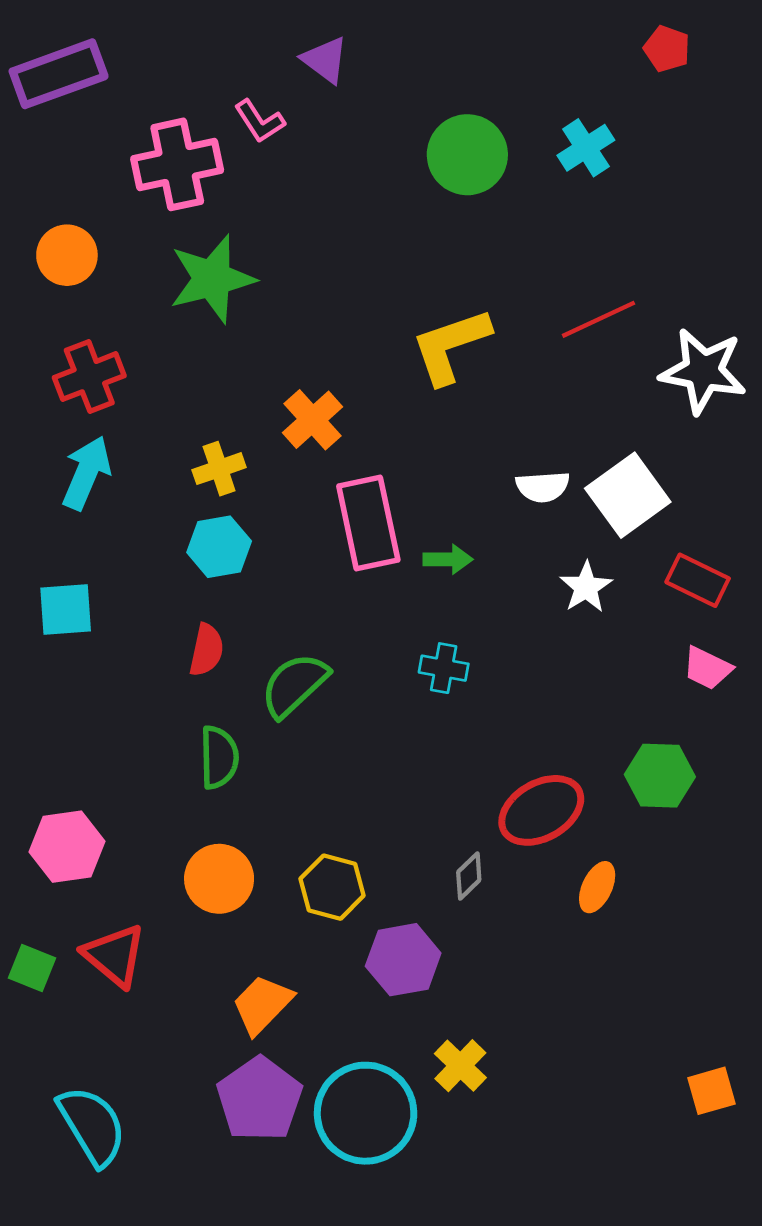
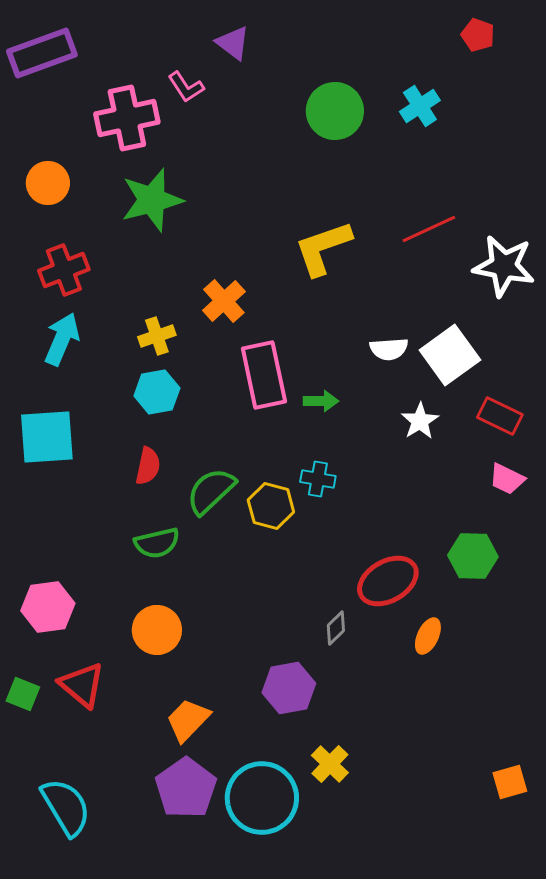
cyan square: (66, 610) -> (47, 437), size x1.4
green semicircle: (219, 757) -> (157, 543), turned 78
yellow hexagon: (332, 887) -> (271, 506), moved

